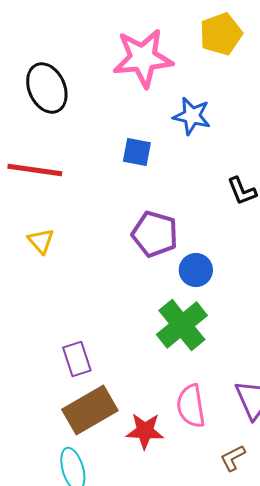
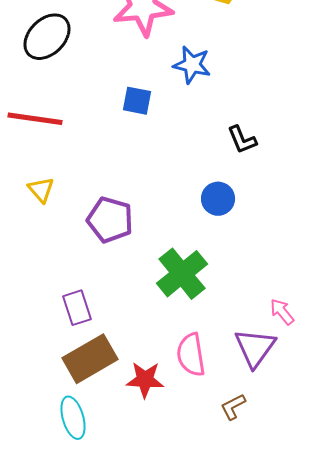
black ellipse: (47, 88) -> (47, 37), turned 69
purple pentagon: (155, 234) -> (110, 220), moved
blue circle: (196, 270) -> (218, 199), moved

